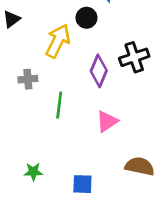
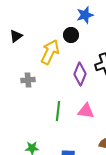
green line: (59, 105) -> (58, 111), moved
pink triangle: (107, 121) -> (86, 111), turned 42

